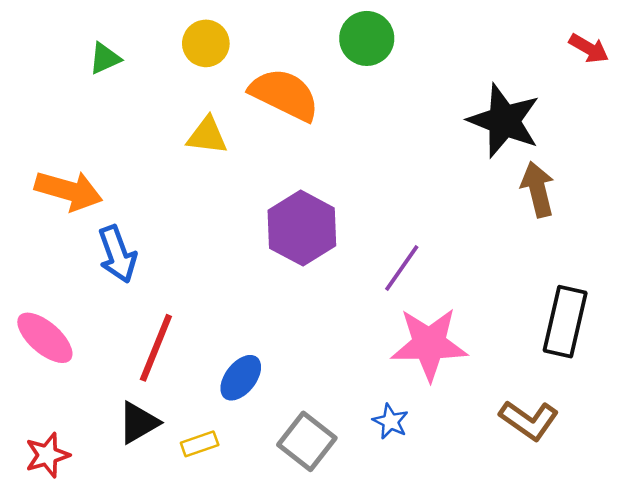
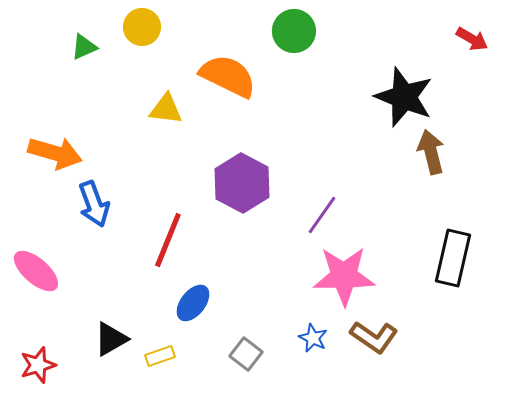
yellow circle: (206, 43) -> (142, 27), moved
red line: (156, 348) -> (168, 240), moved
brown L-shape: (529, 420) -> (374, 337), moved
gray square: (307, 441) -> (246, 354), size x0.7

